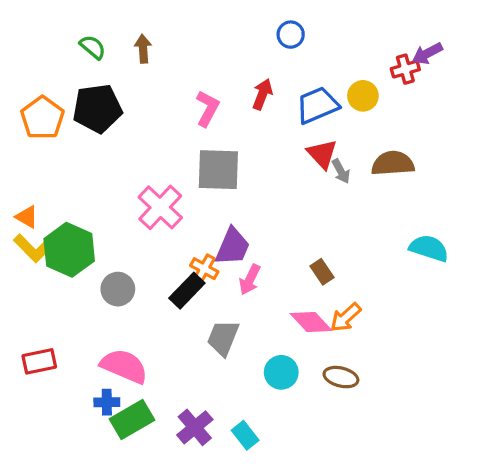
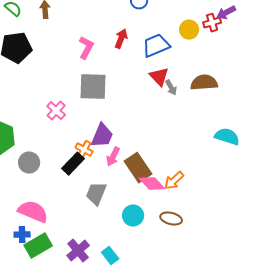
yellow circle: (363, 96) -> (189, 30), moved
pink cross: (160, 207) -> (56, 111), size x0.7
brown rectangle: (322, 272) -> (138, 168), moved, size x1.8

